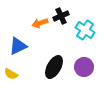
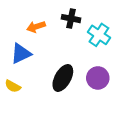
black cross: (61, 16) -> (71, 19), turned 35
orange arrow: (40, 23) -> (36, 27), moved

